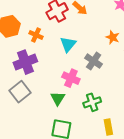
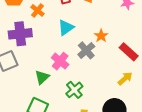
orange star: (113, 37) -> (101, 36), moved
green cross: (92, 102) -> (74, 90), turned -36

